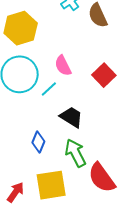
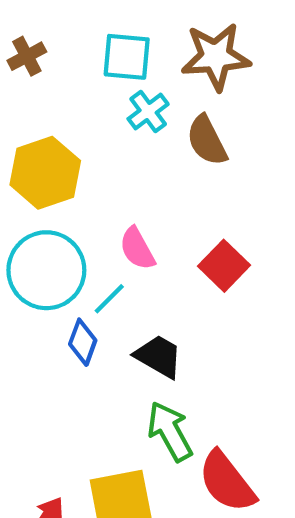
blue diamond: (38, 142) -> (83, 342), moved

